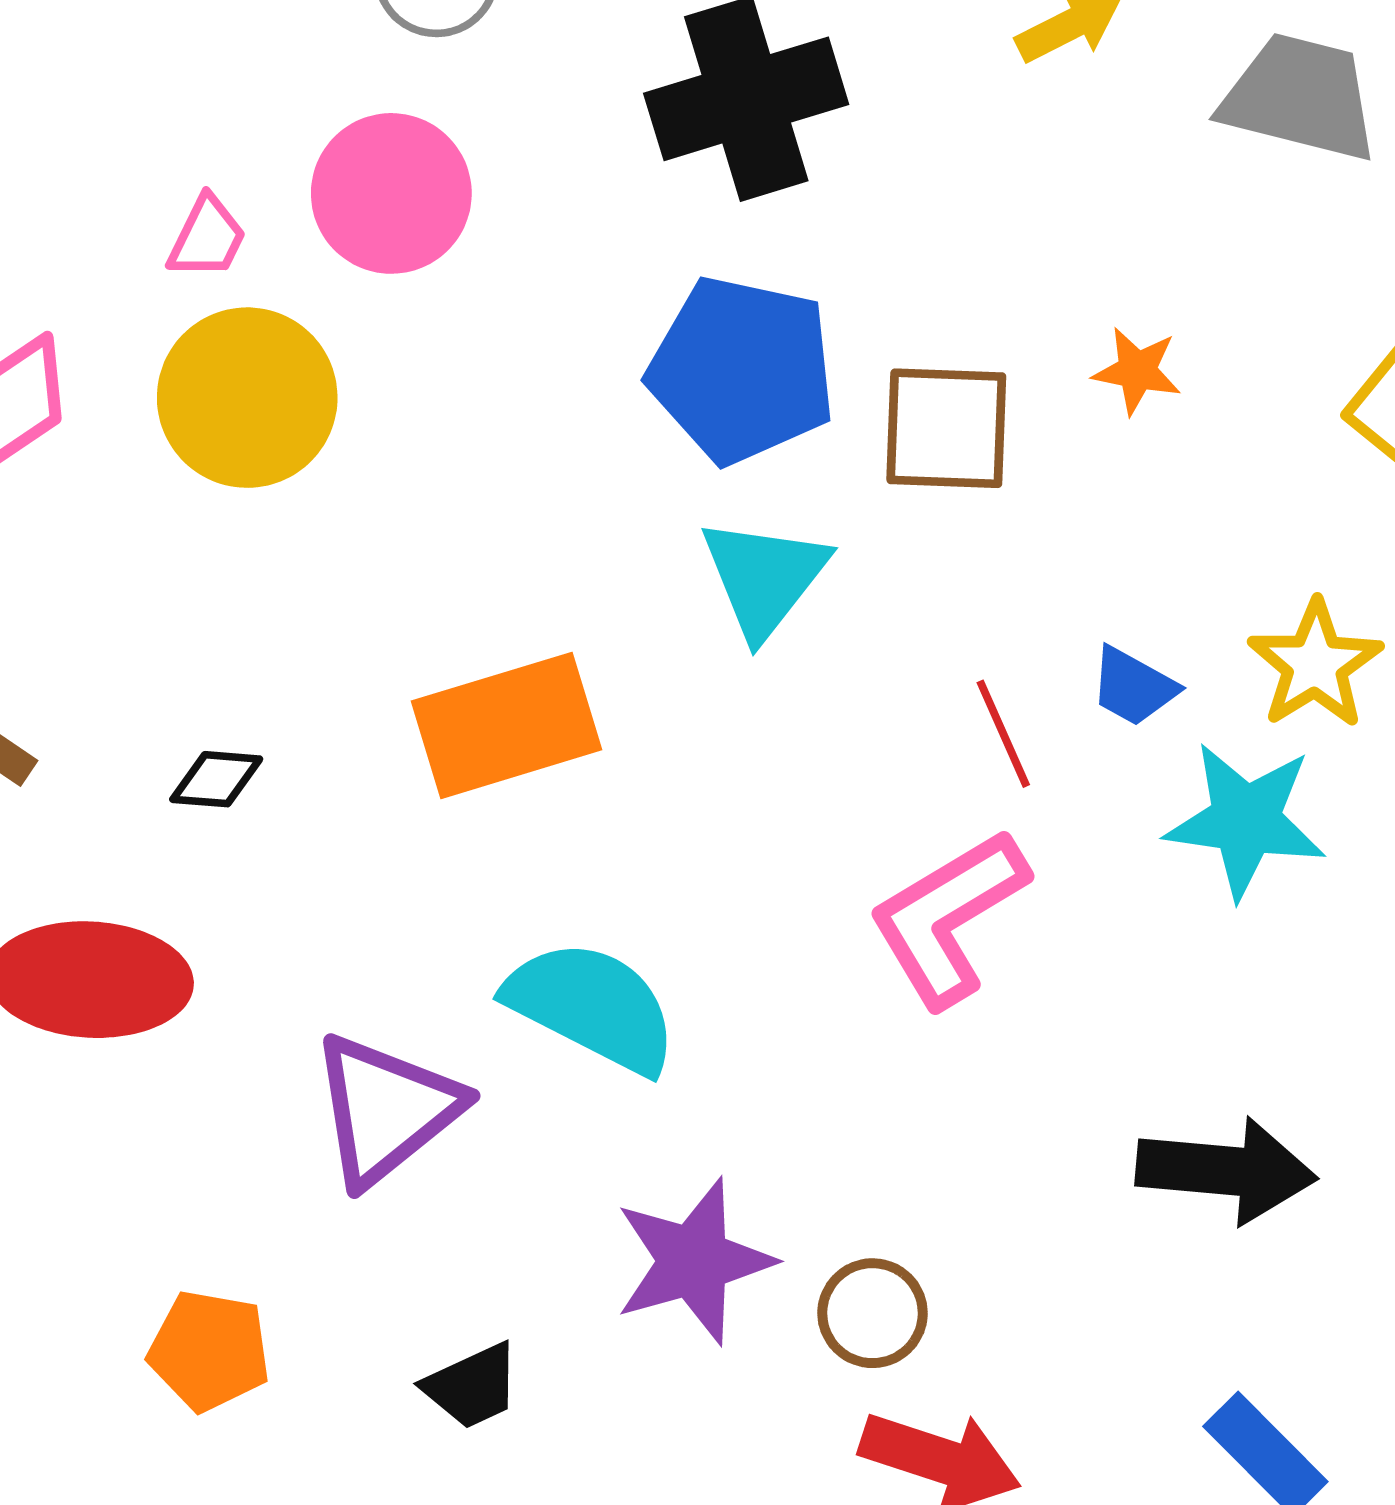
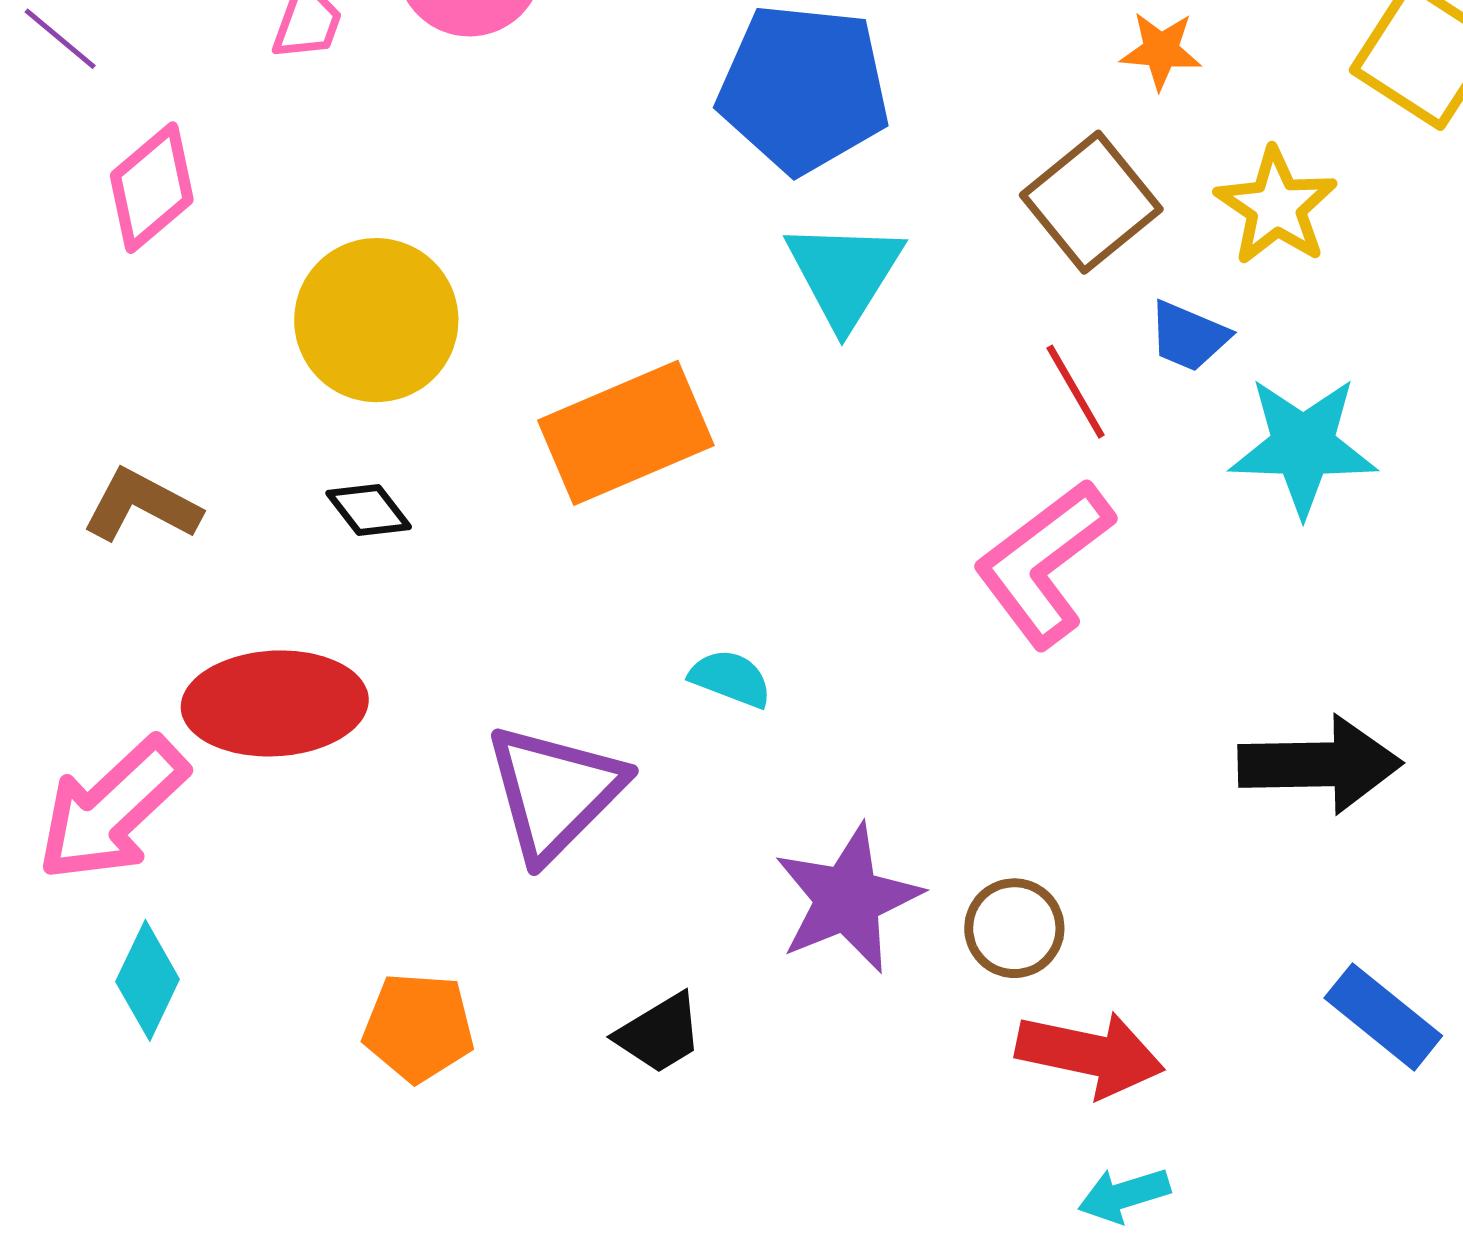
yellow circle: (247, 398) -> (376, 320), moved
brown square: (946, 428) -> (1091, 202), moved, turned -35
yellow star: (1315, 664) -> (1276, 206), moved
black diamond: (216, 779) -> (369, 510), turned 54
cyan semicircle: (592, 1006) -> (731, 678), size x0.5

